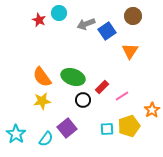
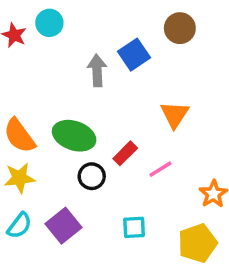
gray arrow: (86, 24) -> (97, 70), moved, turned 108
orange triangle: (130, 51) -> (175, 115), moved
yellow pentagon: (129, 126) -> (197, 243), moved
cyan semicircle: (46, 139) -> (19, 226), moved

